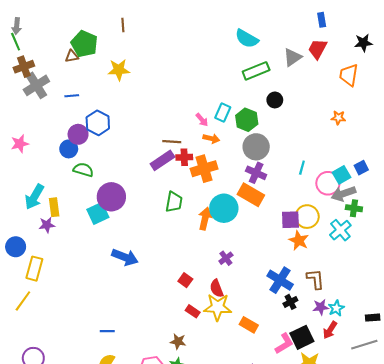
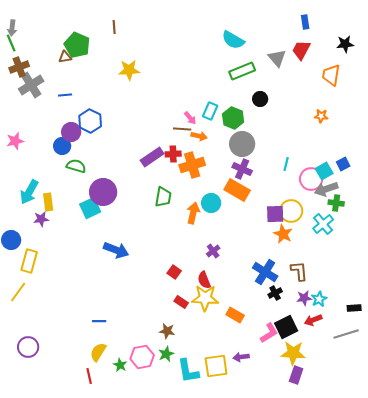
gray triangle: (293, 57) -> (277, 58), turned -36
yellow star: (119, 70) -> (129, 70), moved
brown line: (172, 142) -> (182, 129), moved
cyan circle: (224, 208) -> (211, 203), size x0.7
red arrow: (330, 330) -> (313, 320), turned 36

